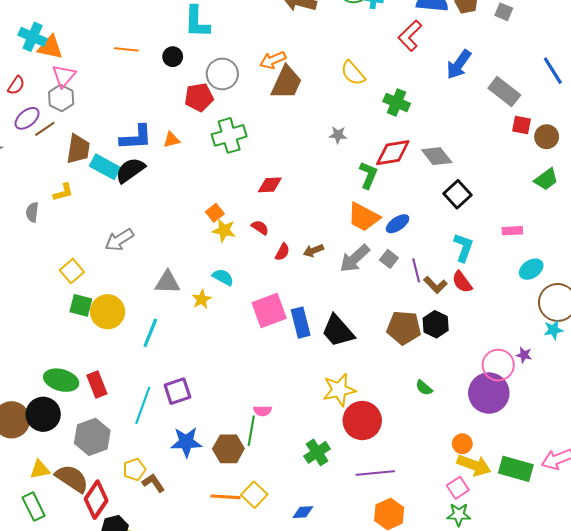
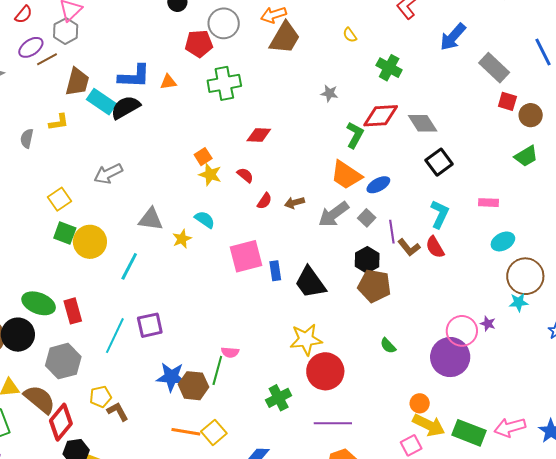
yellow semicircle: (353, 73) -> (350, 35), size x0.6
blue rectangle: (301, 323) -> (275, 271), size x0.7
black hexagon: (436, 324) -> (367, 260), moved
blue star: (186, 442) -> (171, 377), moved

